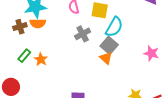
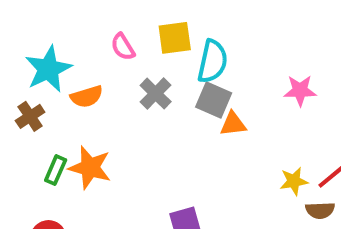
orange semicircle: (38, 23) -> (87, 97), moved
orange triangle: (106, 58) -> (233, 124), moved, turned -32
orange star: (41, 59) -> (90, 168), size x1.5

